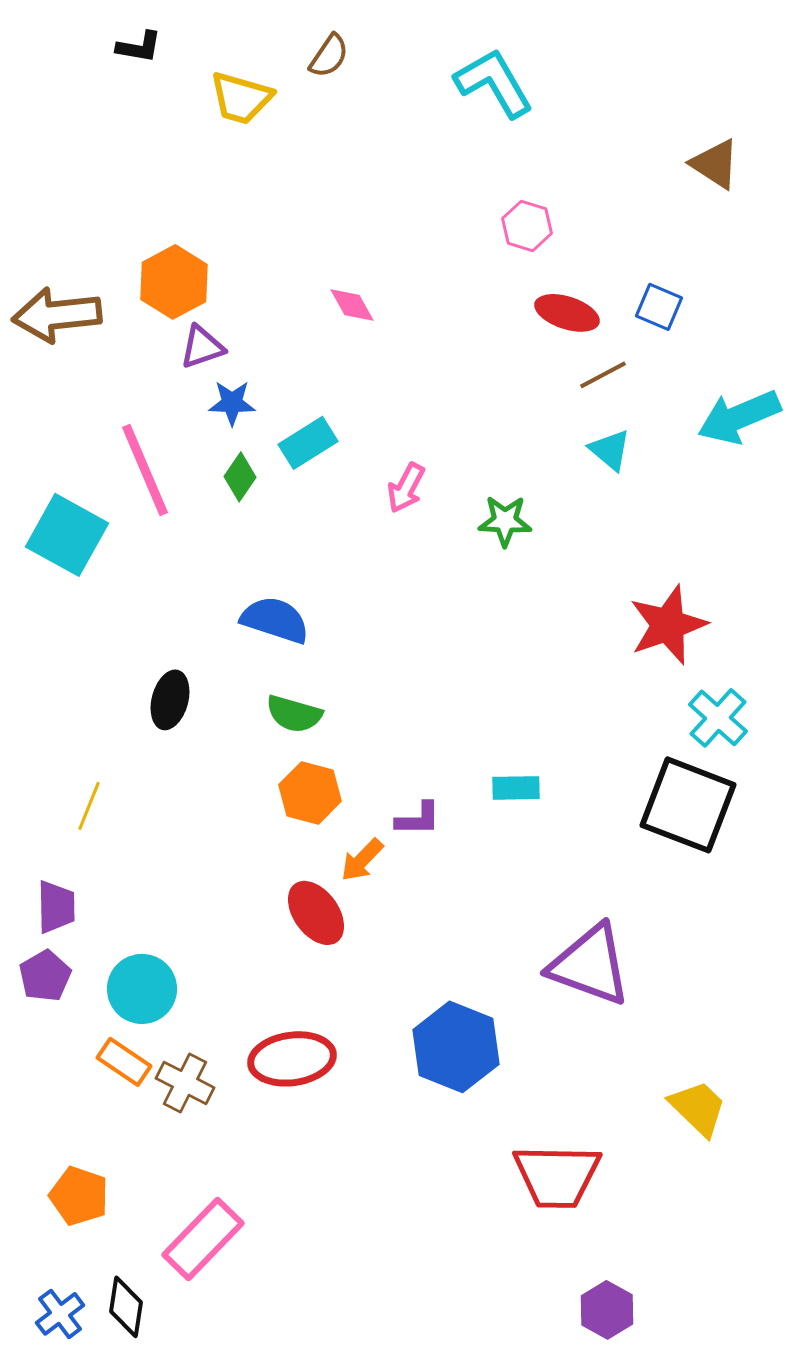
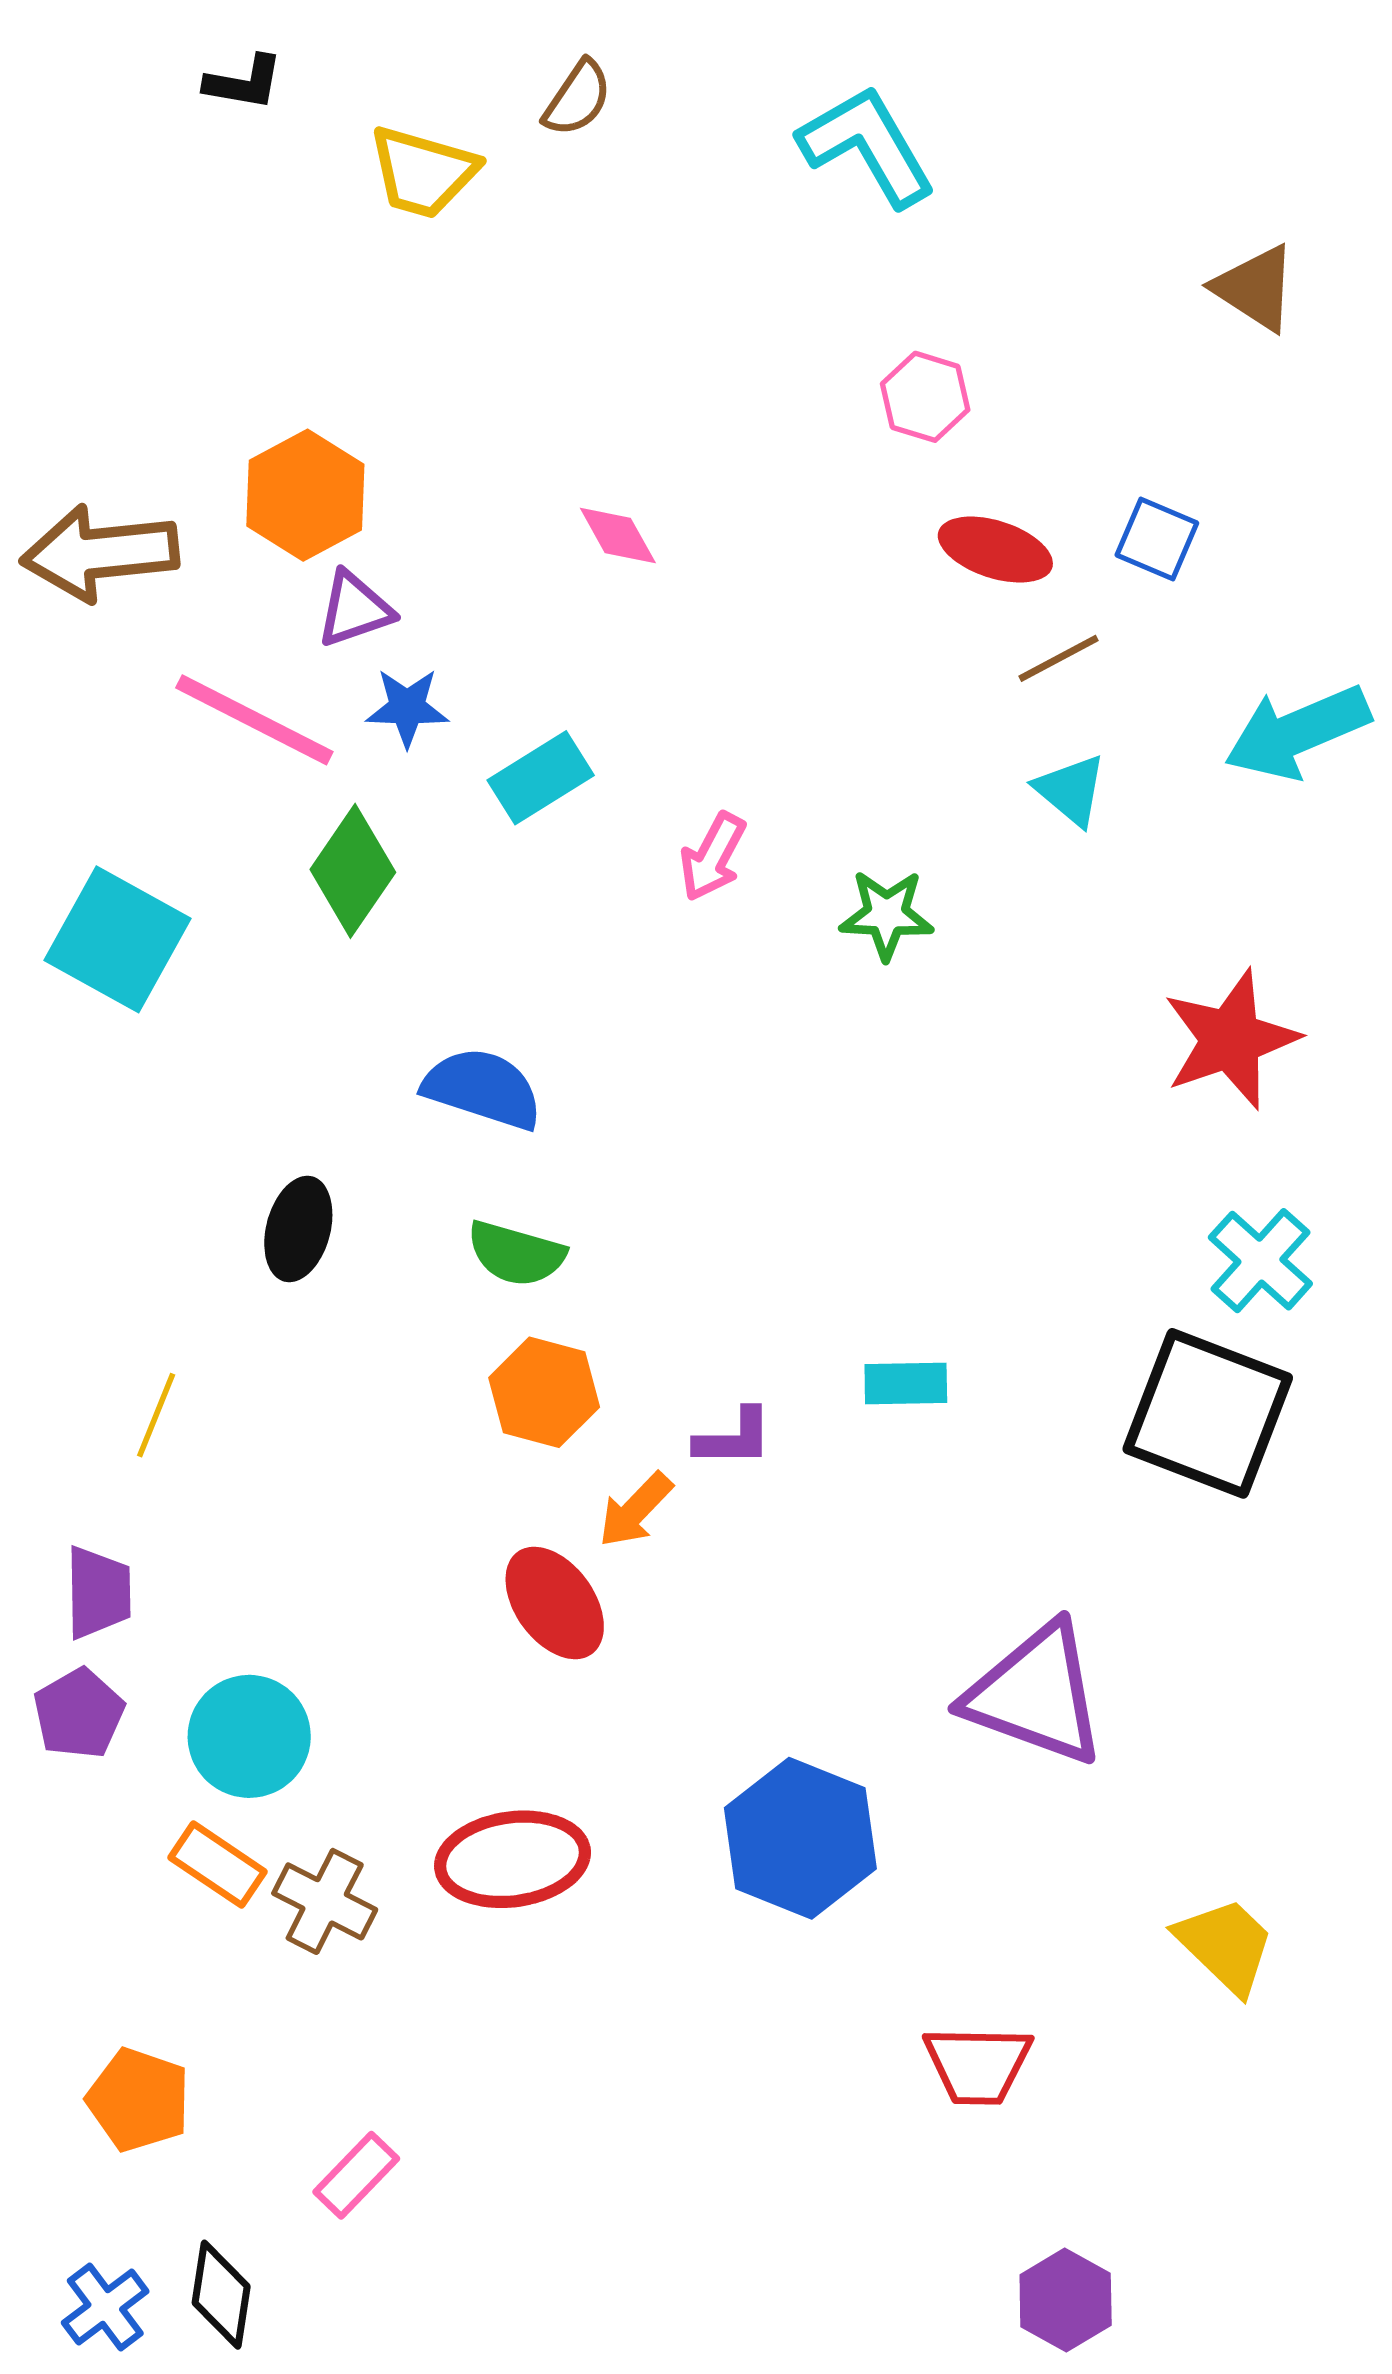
pink line: (145, 470) -> (254, 720), moved, turned -40
green diamond: (240, 477) -> (353, 871), moved, size x1.5
red star: (668, 625) -> (1231, 1039), moved
red trapezoid: (557, 1176) -> (978, 2065), size x0.7
pink rectangle: (203, 1239) -> (356, 2175), size x0.6

